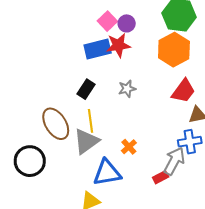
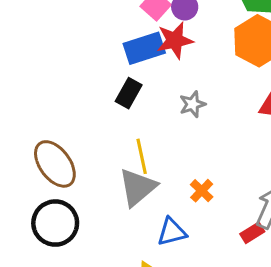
black rectangle: (86, 89) -> (129, 93), moved
brown ellipse: (56, 124) -> (55, 164), moved
blue triangle: (107, 173) -> (172, 232), size x0.7

